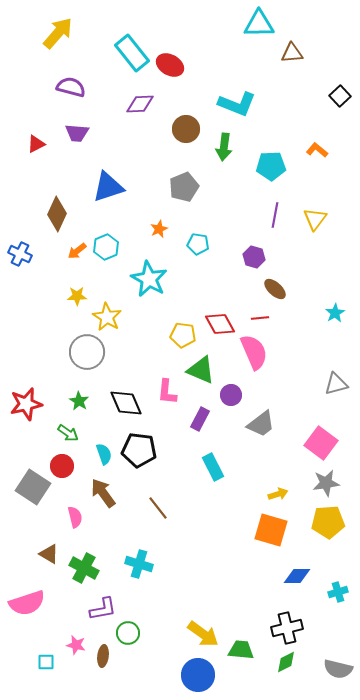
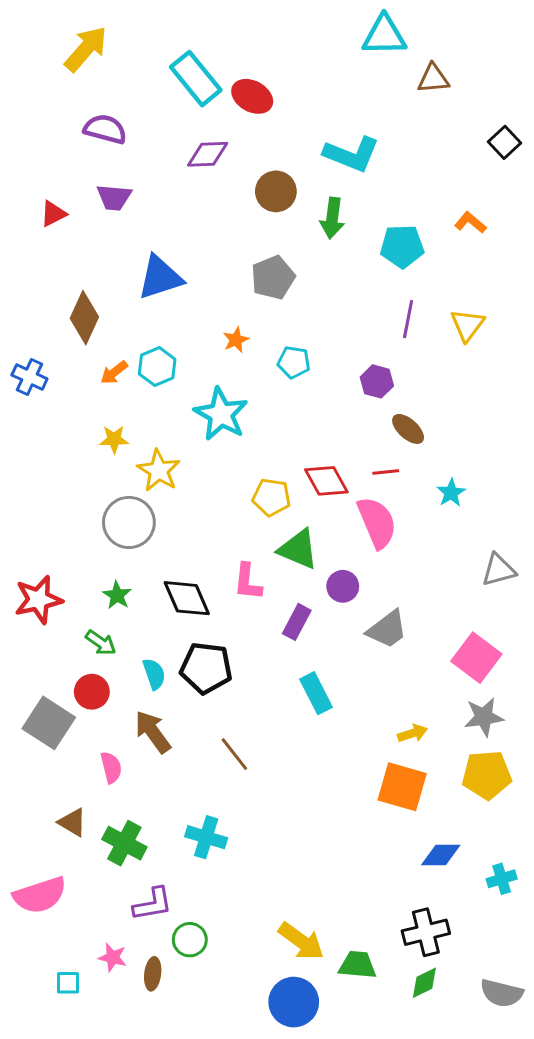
cyan star: (335, 313) -> (451, 493), moved

